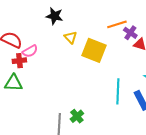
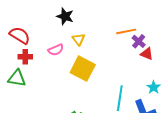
yellow square: (94, 50) -> (83, 69), moved
pink semicircle: (30, 51) -> (56, 50), moved

